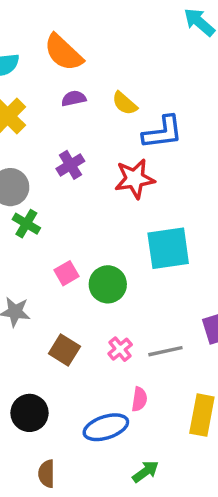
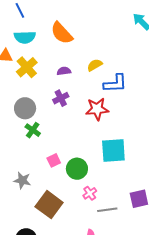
purple semicircle: (74, 98) -> (64, 71), moved
yellow semicircle: (125, 103) -> (95, 65), turned 105
pink cross: (120, 349) -> (90, 193), moved
brown square: (64, 350) -> (49, 205), size x1.5

